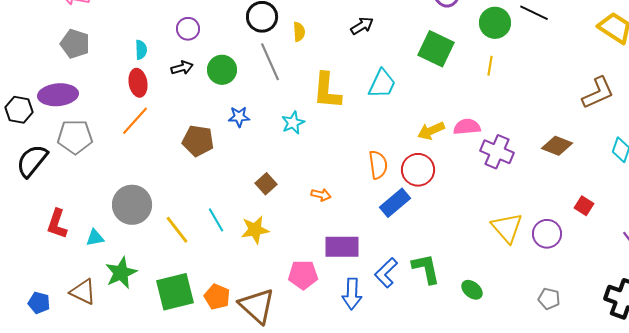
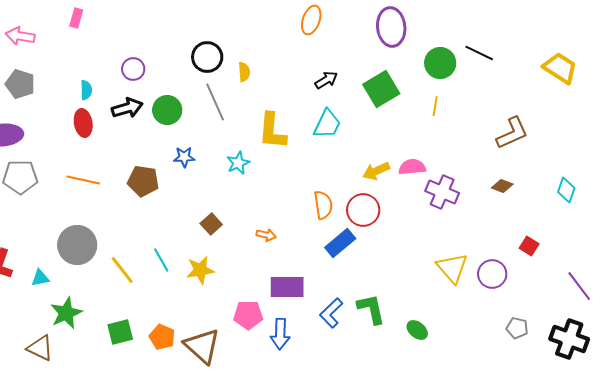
black arrow: (362, 26) -> (326, 80), moved
green square: (436, 49) -> (381, 89), turned 33
black arrow: (182, 68) -> (127, 108), size x1.4
brown L-shape: (598, 93) -> (512, 133), moved
orange line: (135, 121) -> (83, 180), moved, turned 60
brown diamond: (557, 146) -> (502, 186), size x0.7
brown triangle: (83, 292) -> (40, 348), moved
green square: (175, 292) -> (120, 332), size x0.7
blue arrow: (352, 294) -> (280, 334), moved
gray pentagon: (549, 299) -> (517, 328), moved

